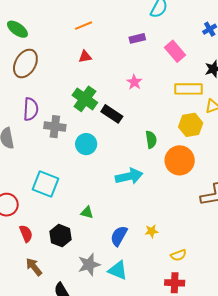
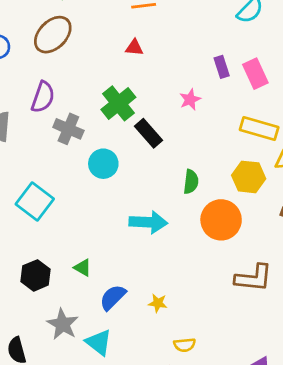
purple rectangle: (137, 38) -> (222, 67), moved, turned 70
green triangle: (87, 212) -> (83, 268), moved
gray star: (89, 265) -> (63, 324), turned 30

